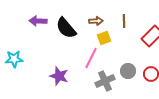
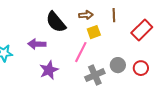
purple arrow: (38, 21) -> (37, 44), moved
purple star: (59, 76) -> (49, 70), turned 30

